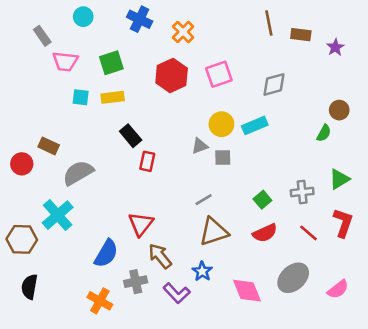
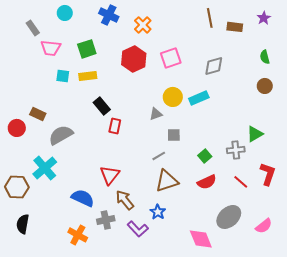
purple star: (335, 47) -> (264, 18), moved
green semicircle: (324, 133) -> (265, 57), moved, turned 136
gray square: (223, 157) -> (174, 135), moved
green triangle: (339, 179) -> (255, 134), moved
blue semicircle: (106, 253) -> (83, 198), turned -95
pink diamond: (247, 291) -> (201, 239), moved

